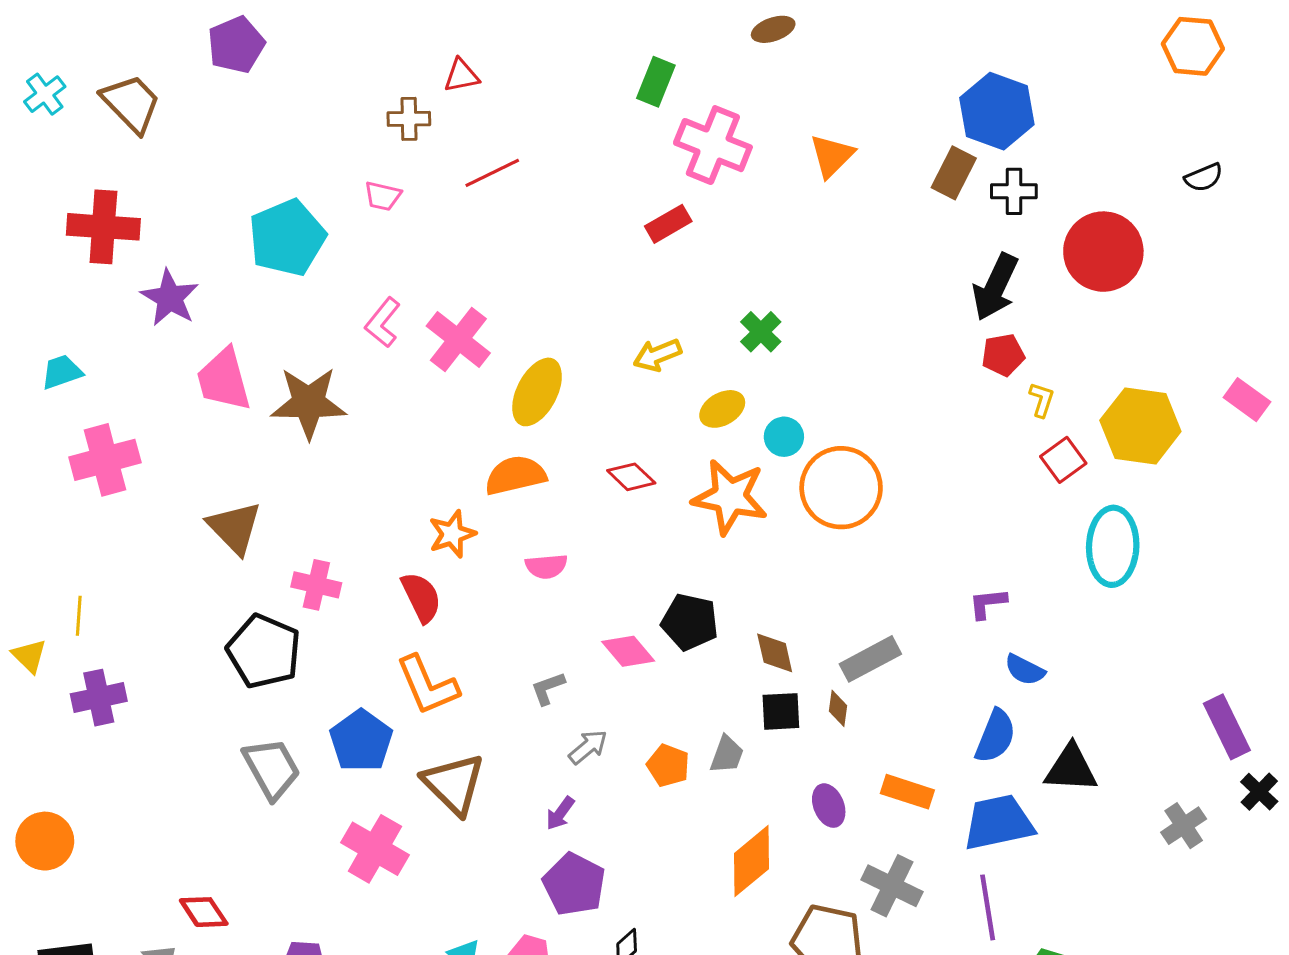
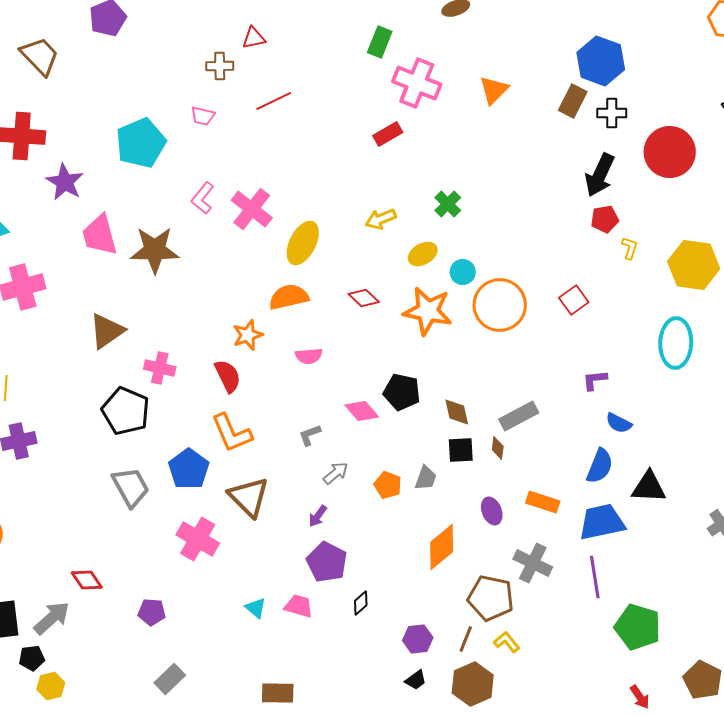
red square: (1063, 460) -> (574, 300), moved
brown triangle: (235, 528) -> (107, 331), turned 39

